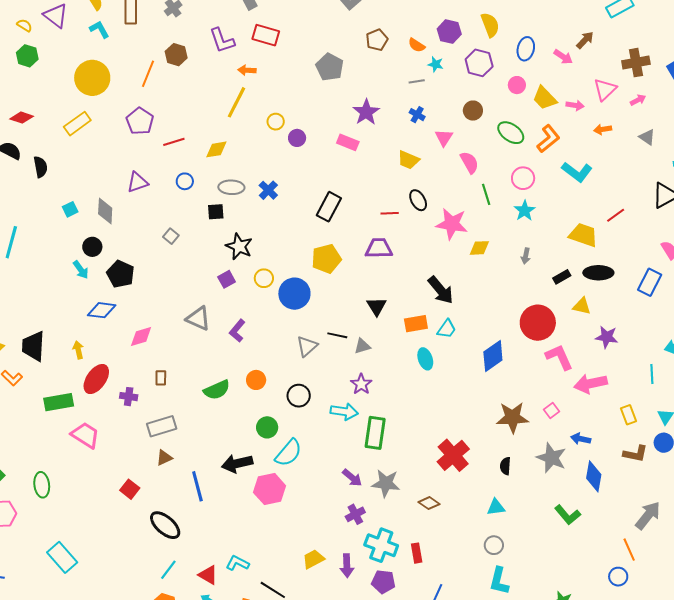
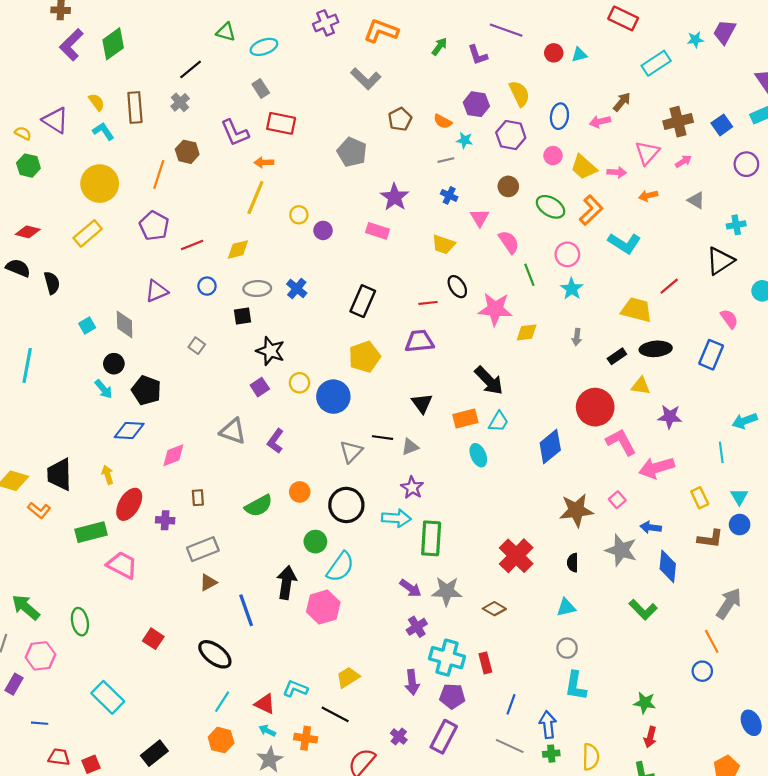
pink arrow: (563, 57) -> (600, 122), turned 138
black circle: (299, 396) -> (346, 505), size x1.4
black arrow: (237, 463) -> (286, 582), turned 116
red square: (130, 489) -> (153, 639), moved
yellow trapezoid: (313, 559) -> (348, 677), moved

